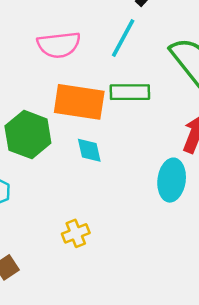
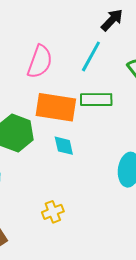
pink semicircle: (59, 45) -> (40, 62), turned -64

